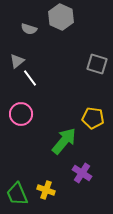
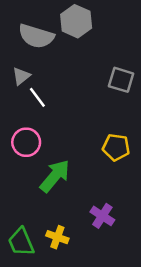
gray semicircle: (29, 29) -> (36, 36), size x1.8
green arrow: (64, 141) -> (55, 176), moved

